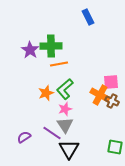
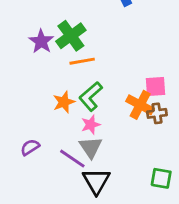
green cross: (51, 46) -> (71, 36), turned -35
brown cross: (112, 101) -> (157, 113), turned -32
purple semicircle: (24, 137) -> (30, 147), moved

